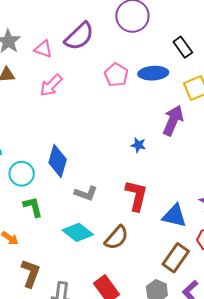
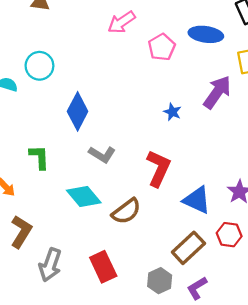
pink pentagon: (116, 75) -> (162, 47), moved
pink arrow: (51, 85) -> (122, 22), moved
cyan circle: (22, 174) -> (39, 66), moved

